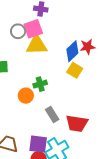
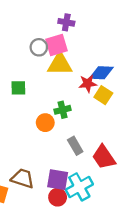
red star: (88, 47) -> (88, 83), moved
blue diamond: (72, 51) -> (101, 73), turned 45
red trapezoid: (77, 123) -> (104, 157), turned 45

